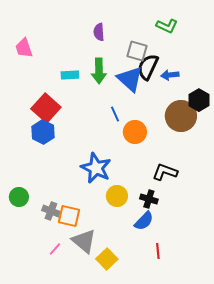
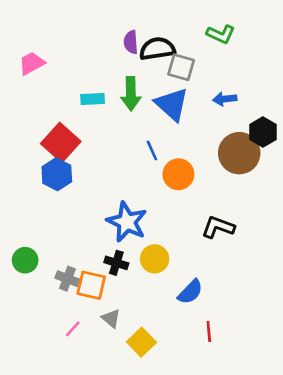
pink trapezoid: (24, 48) -> (32, 63), turned 80
black semicircle: (148, 67) -> (157, 49), moved, turned 56
black cross: (149, 199) -> (116, 263), moved
gray triangle: (84, 241) -> (111, 318), size x0.6

